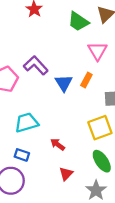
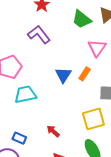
purple L-shape: (36, 65) -> (39, 34), moved
cyan trapezoid: (27, 123) -> (25, 94), moved

